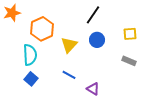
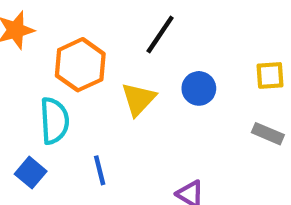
black line: (93, 15) -> (160, 35), moved
blue line: (69, 75) -> (100, 170), moved, turned 48
blue square: (31, 79) -> (31, 173), moved

